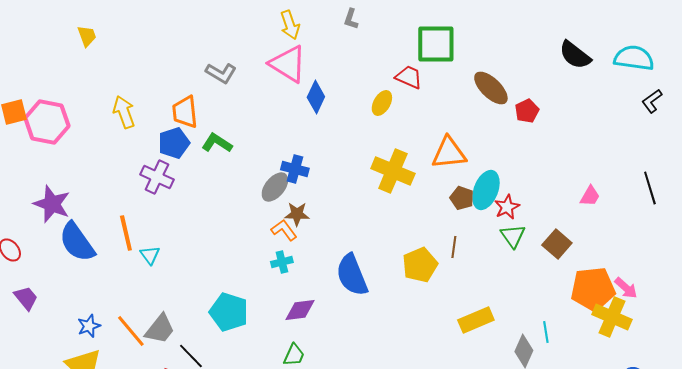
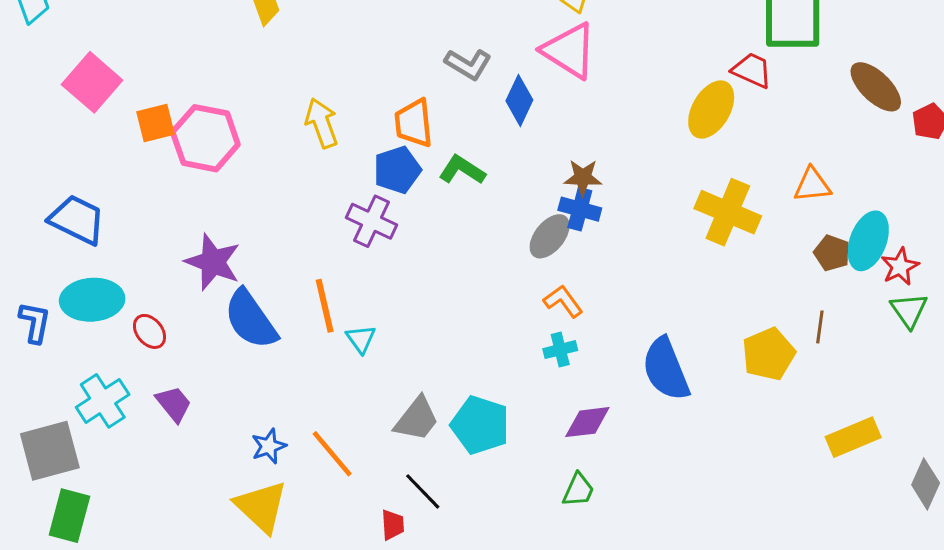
blue diamond: (316, 97) -> (519, 100), moved
yellow ellipse: (382, 103) -> (711, 109), size x1.5
orange triangle: (449, 153) -> (812, 185), size x0.7
brown star: (297, 214) -> (583, 177), moved
gray trapezoid: (160, 329) -> (417, 419), moved

